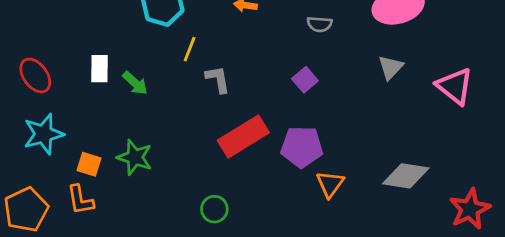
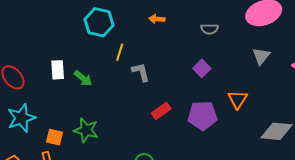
red rectangle: (243, 136) -> (161, 111), size x0.6
orange triangle: (330, 184) -> (238, 99), moved

